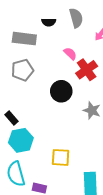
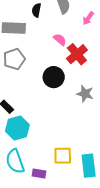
black semicircle: (49, 22) -> (36, 10), turned 104
yellow square: (61, 157) -> (63, 156), moved

